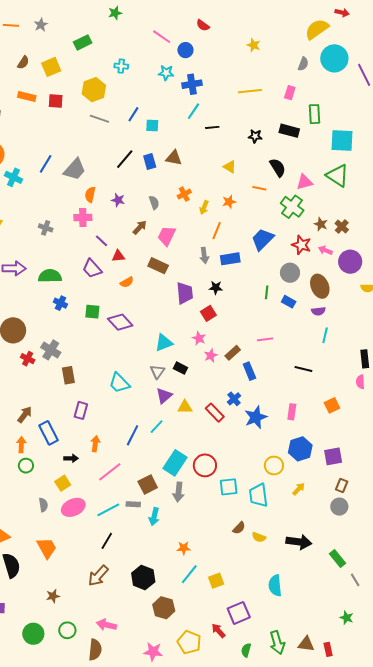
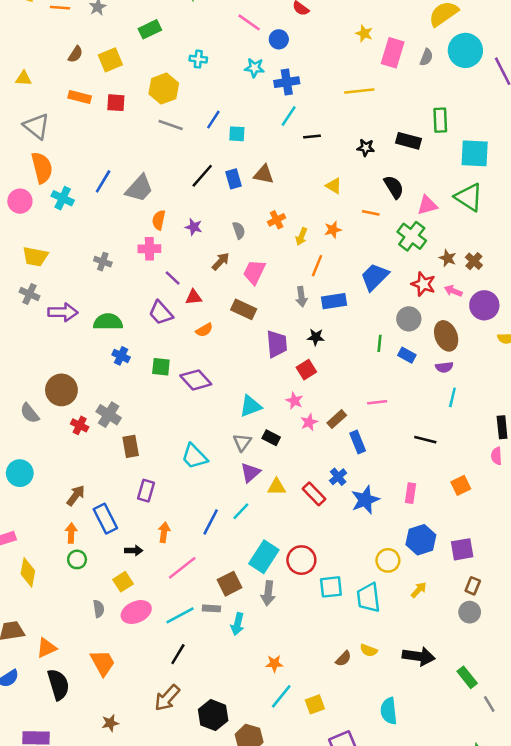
pink rectangle: (290, 93) -> (393, 53), moved, size x1.6
brown semicircle: (239, 528) -> (343, 659), moved
black hexagon: (143, 577) -> (213, 715), moved

